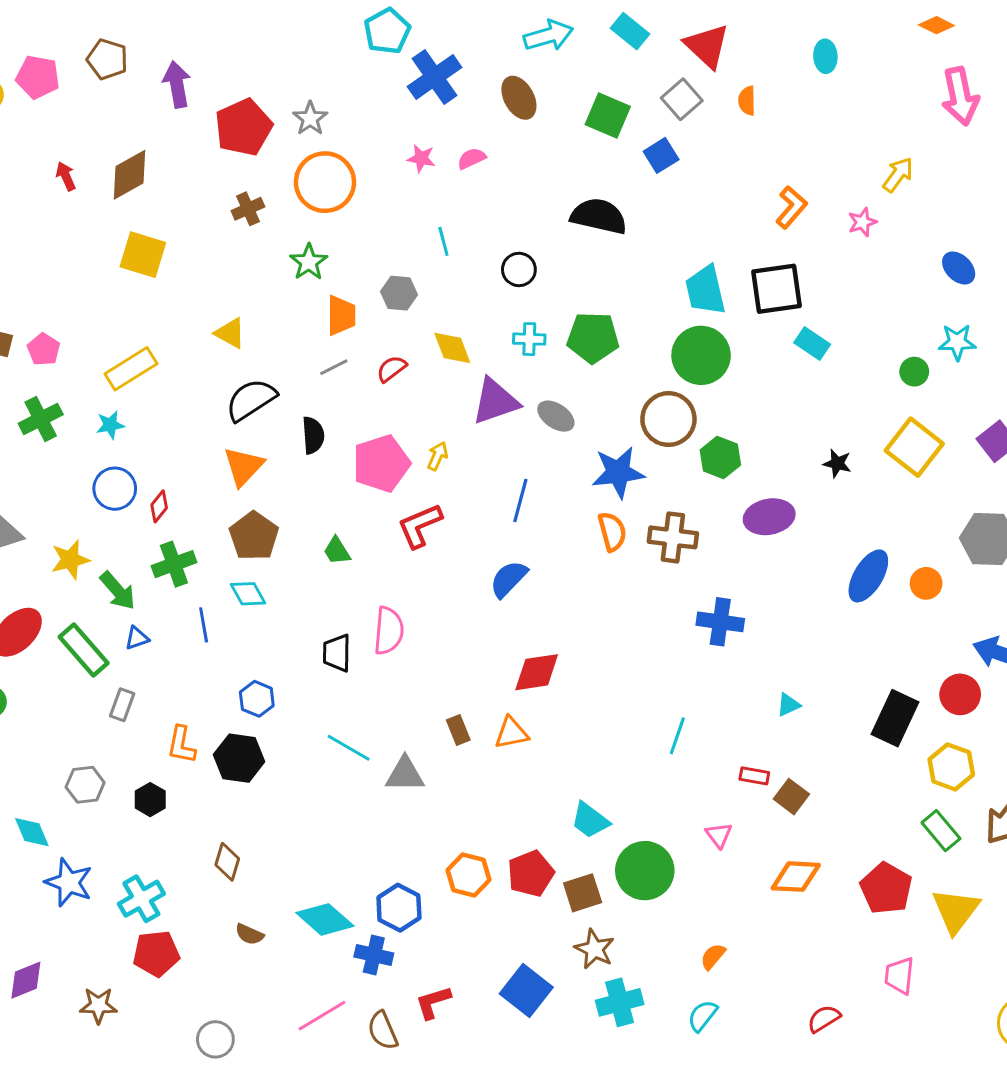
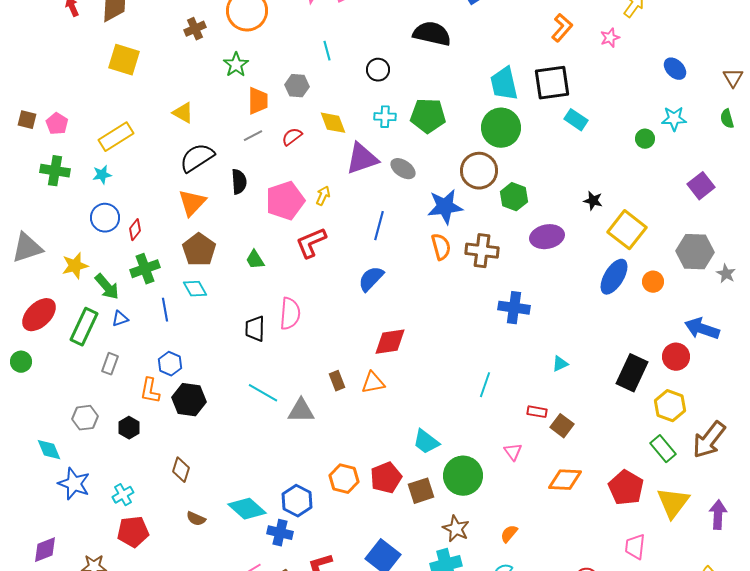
green cross: (41, 419) -> (55, 171), turned 36
yellow square: (914, 447) -> (627, 230), moved
green rectangle: (84, 650) -> (84, 327), turned 66
blue hexagon: (257, 699) -> (170, 364), moved
cyan cross: (141, 899) -> (123, 495), size x0.7
brown star: (594, 949) -> (456, 529), moved

